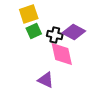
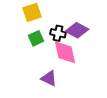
green square: (34, 31) -> (36, 38), moved

